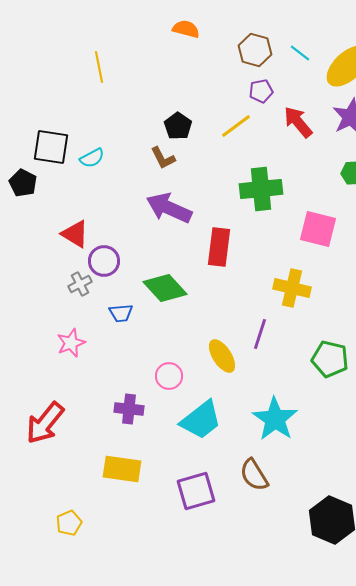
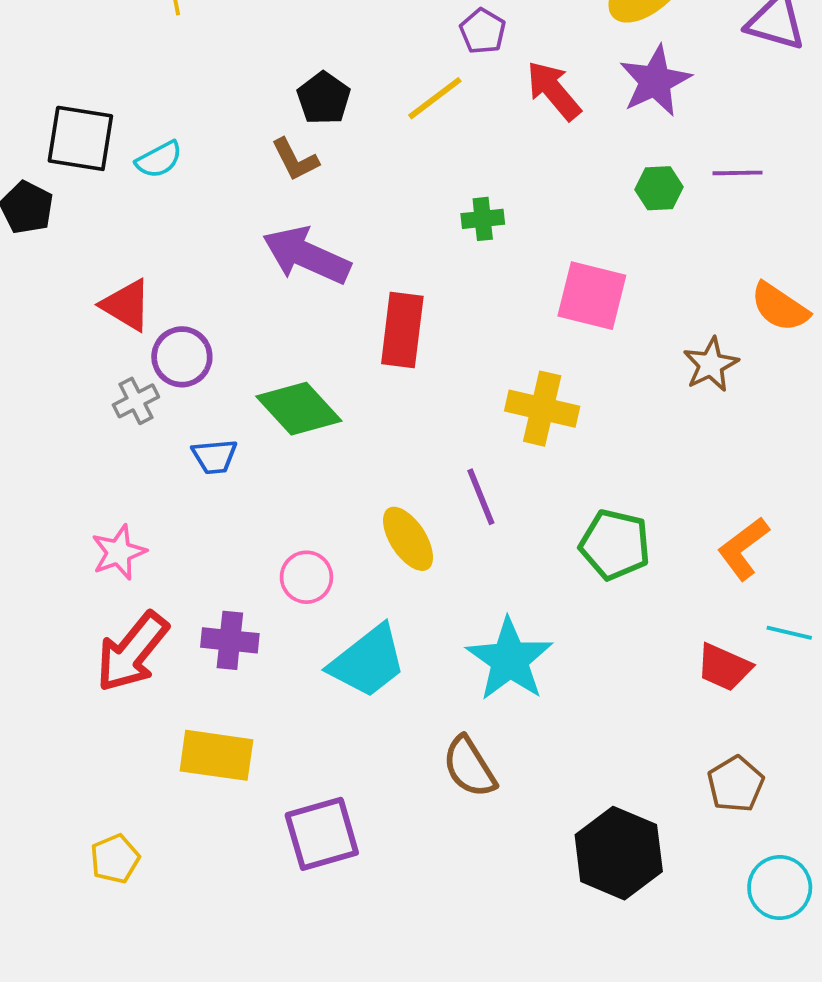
purple pentagon: (261, 91) -> (483, 31), turned -30
green cross: (261, 189) -> (483, 219), size x0.5
purple line: (260, 334) -> (481, 497), turned -40
pink star: (71, 343) -> (119, 552), moved
red arrow: (45, 423) -> (132, 652), moved
purple square: (196, 491) -> (322, 834), moved

